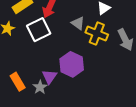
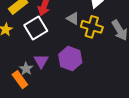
purple triangle: (49, 77) -> (41, 61), moved
gray star: (40, 87) -> (26, 69), moved

